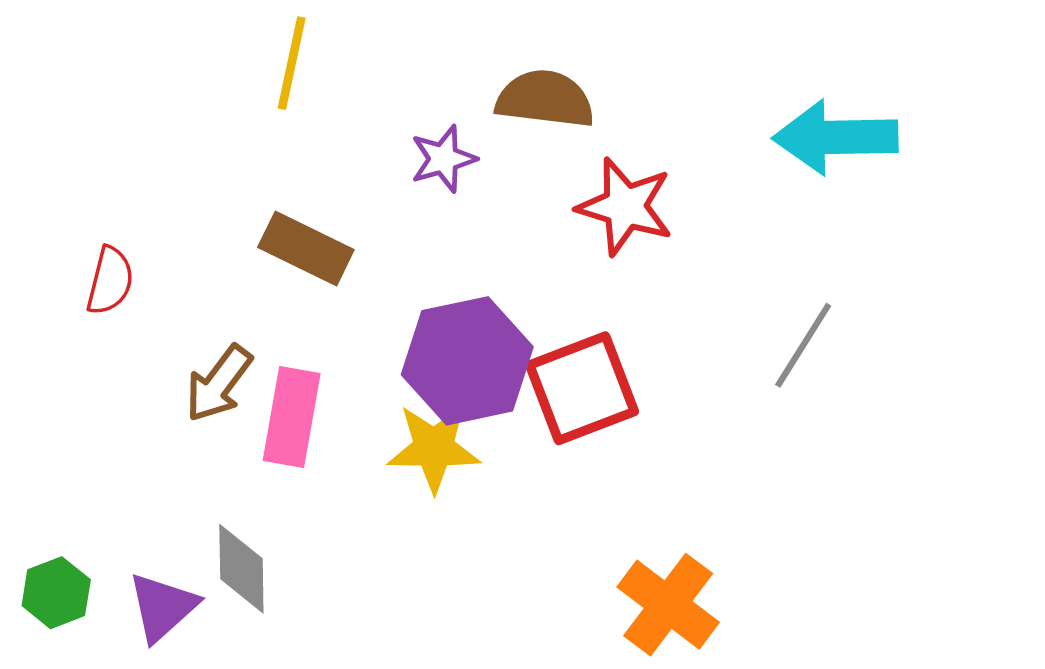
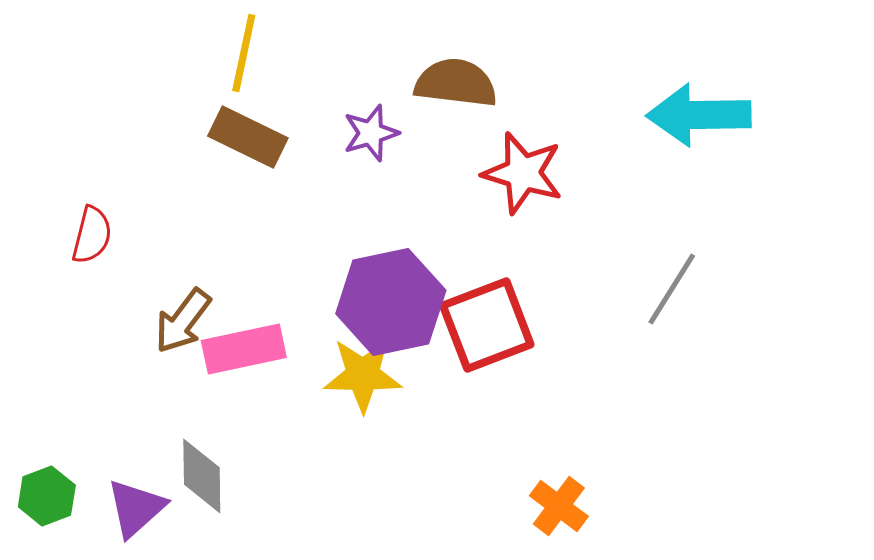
brown rectangle: (306, 248) -> (248, 137), moved
pink rectangle: (292, 417) -> (244, 349), turned 68
orange cross: (668, 605) -> (559, 506), size x0.7

